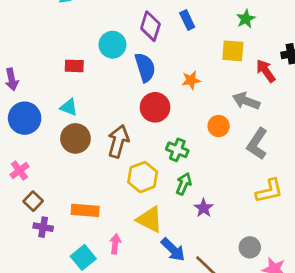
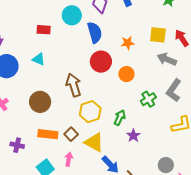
yellow square: (233, 51) -> (158, 35), moved
orange circle: (219, 126) -> (126, 74), moved
brown circle: (75, 138) -> (40, 102), moved
brown arrow: (118, 141) -> (74, 85), turned -35
green cross: (177, 150) -> (148, 99), moved, turned 35
brown square: (33, 201) -> (71, 134), moved

